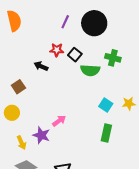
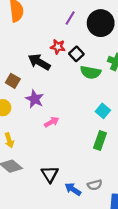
black arrow: (41, 66) -> (39, 62), size x1.5
brown square: (18, 87) -> (13, 81), turned -32
purple star: (41, 135) -> (35, 99), moved

